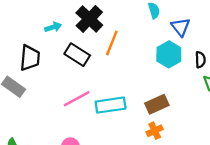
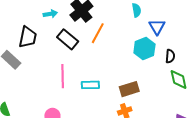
pink line: (77, 99) -> (63, 76), turned -70
cyan rectangle: (111, 105) -> (90, 85), size x0.7

